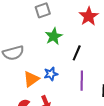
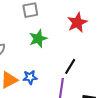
black line: (77, 53) -> (70, 66), moved

